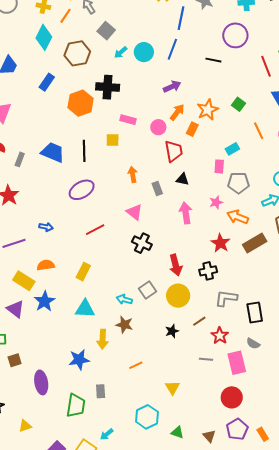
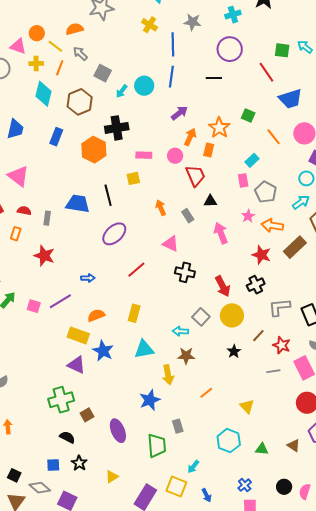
gray pentagon: (238, 183) -> (266, 192), turned -30

